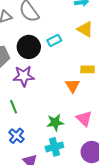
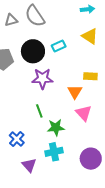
purple star: (24, 76) -> (42, 79), moved
green line: (14, 107) -> (39, 111), moved
pink triangle: (84, 119) -> (84, 113), moved

